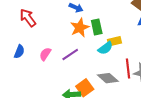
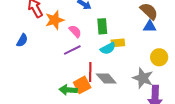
orange star: (80, 28) -> (55, 20), moved
pink semicircle: (45, 54) -> (75, 31), moved, turned 96
red line: (128, 68) -> (90, 72), moved

